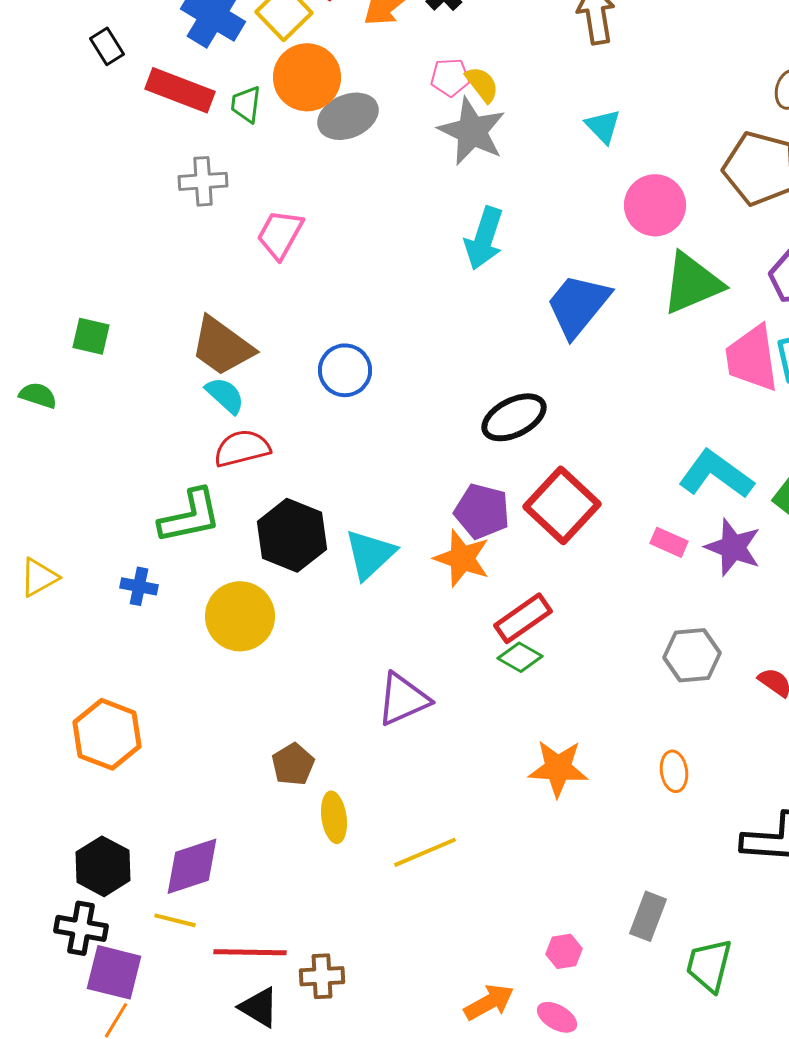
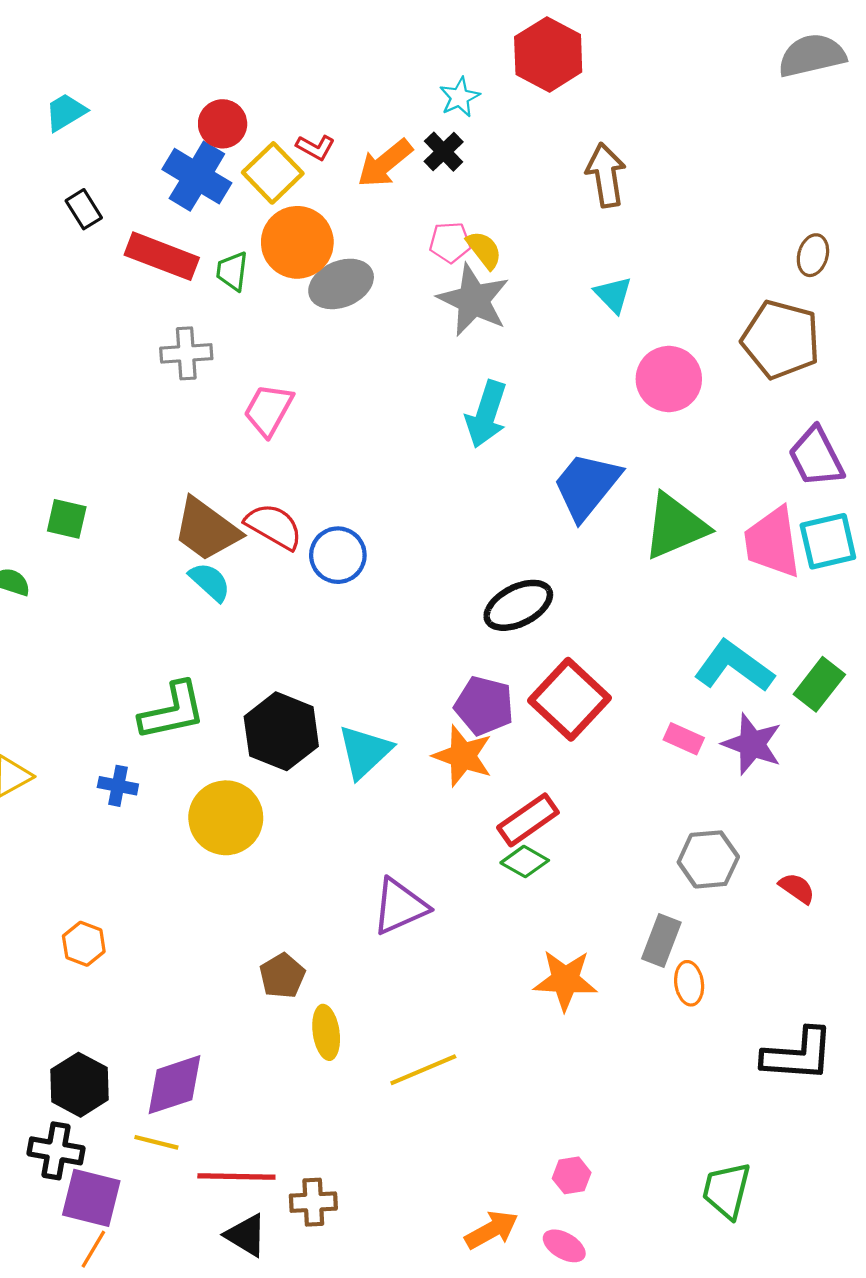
green triangle: (692, 283) -> (675, 526), moved
red semicircle: (242, 448) -> (274, 526), moved, turned 44
orange hexagon: (107, 734) -> (84, 944), size x0.6
gray rectangle: (648, 916) -> (661, 941), moved

